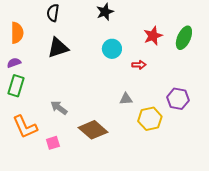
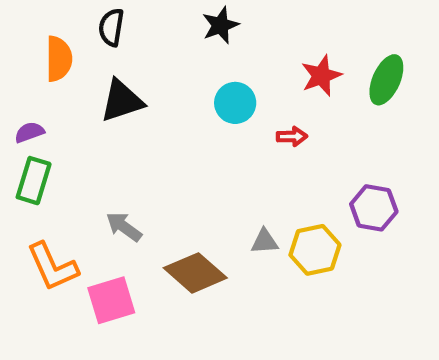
orange semicircle: (17, 33) -> (59, 59), moved
gray triangle: (126, 99) -> (265, 241), moved
pink square: (53, 143) -> (111, 300), size x1.6

